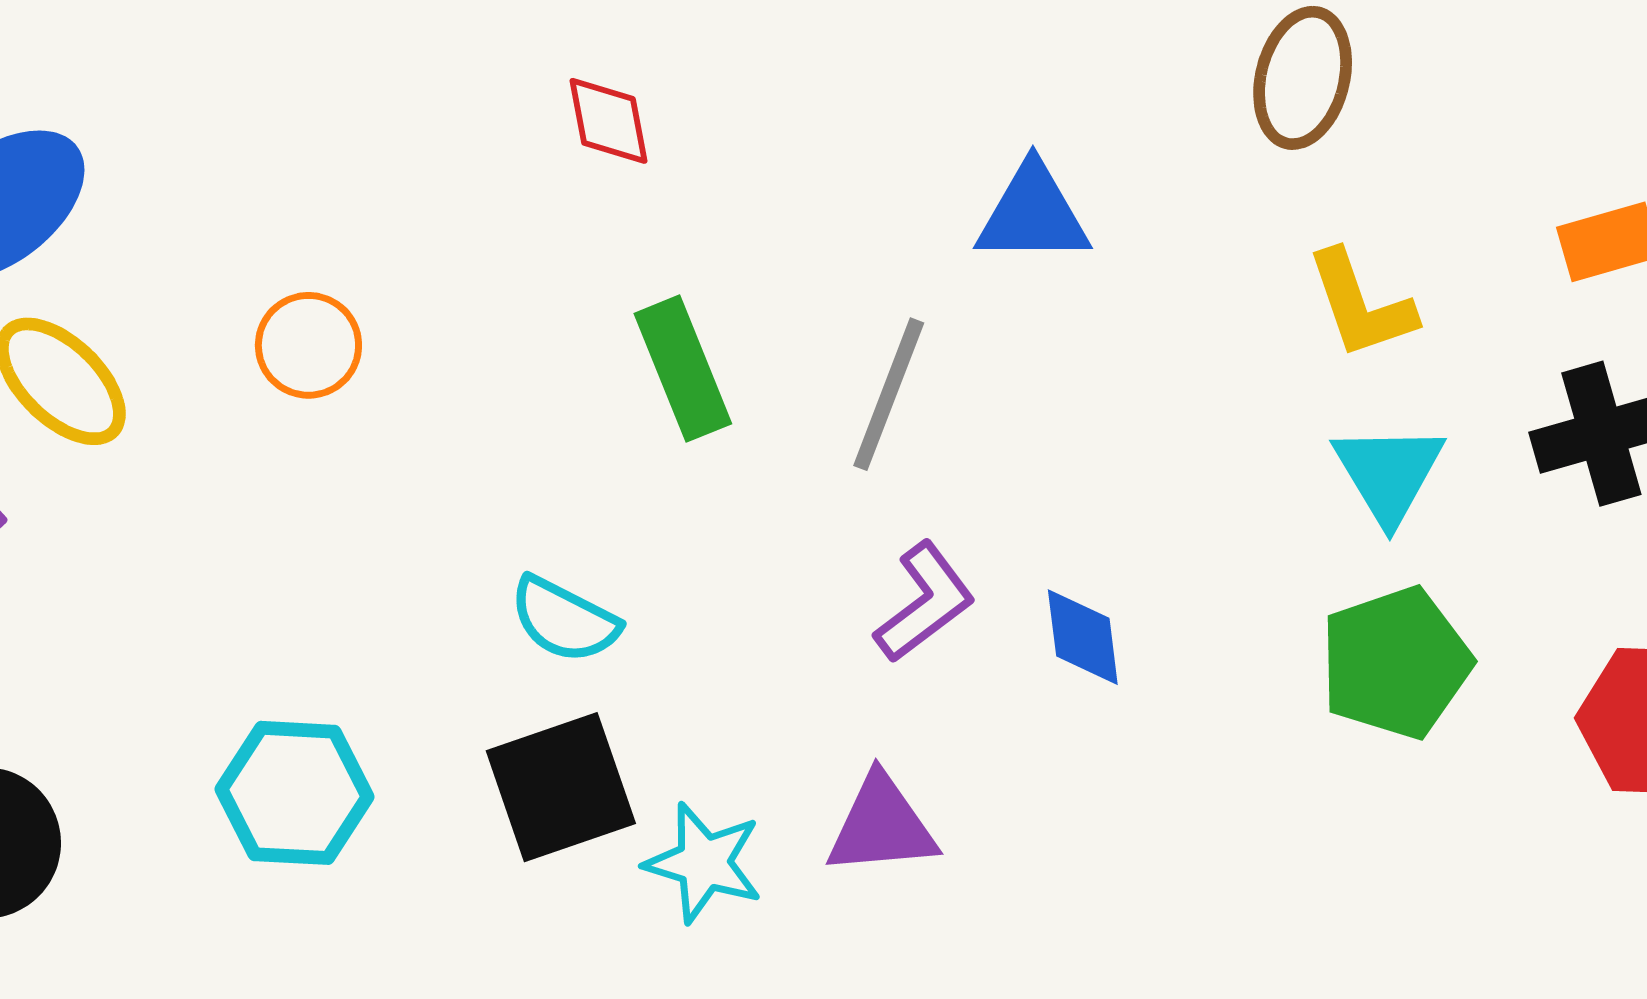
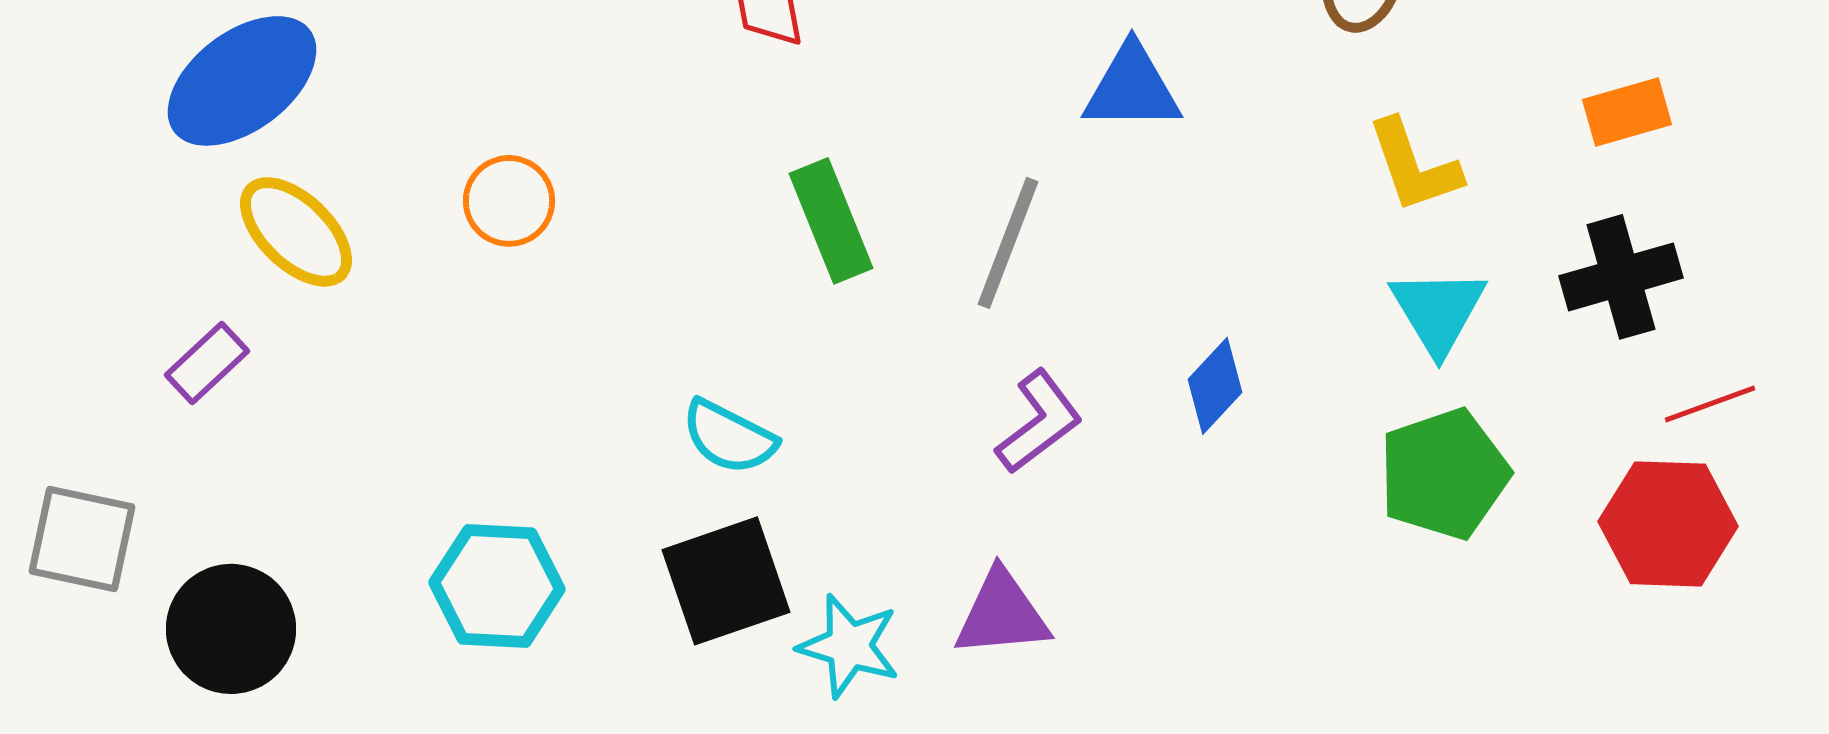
blue diamond: (1083, 637) -> (1215, 386), moved, turned 50

